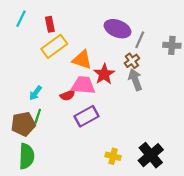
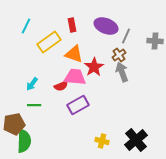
cyan line: (21, 19) -> (26, 26), moved
red rectangle: (50, 24) -> (72, 25), moved
green line: (38, 116) -> (34, 105), turned 72
brown pentagon: (23, 124) -> (14, 124), moved

